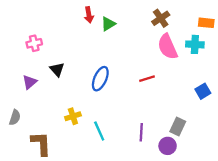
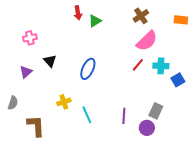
cyan cross: (195, 44) -> (161, 66), moved
pink semicircle: (168, 47) -> (147, 41), turned -110
red line: (147, 79) -> (138, 65), moved, turned -32

